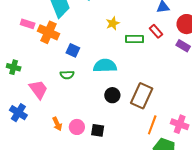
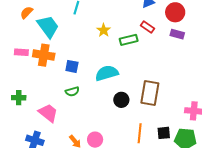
orange line: (152, 125) -> (140, 133), moved
black square: (98, 130) -> (164, 133), moved

